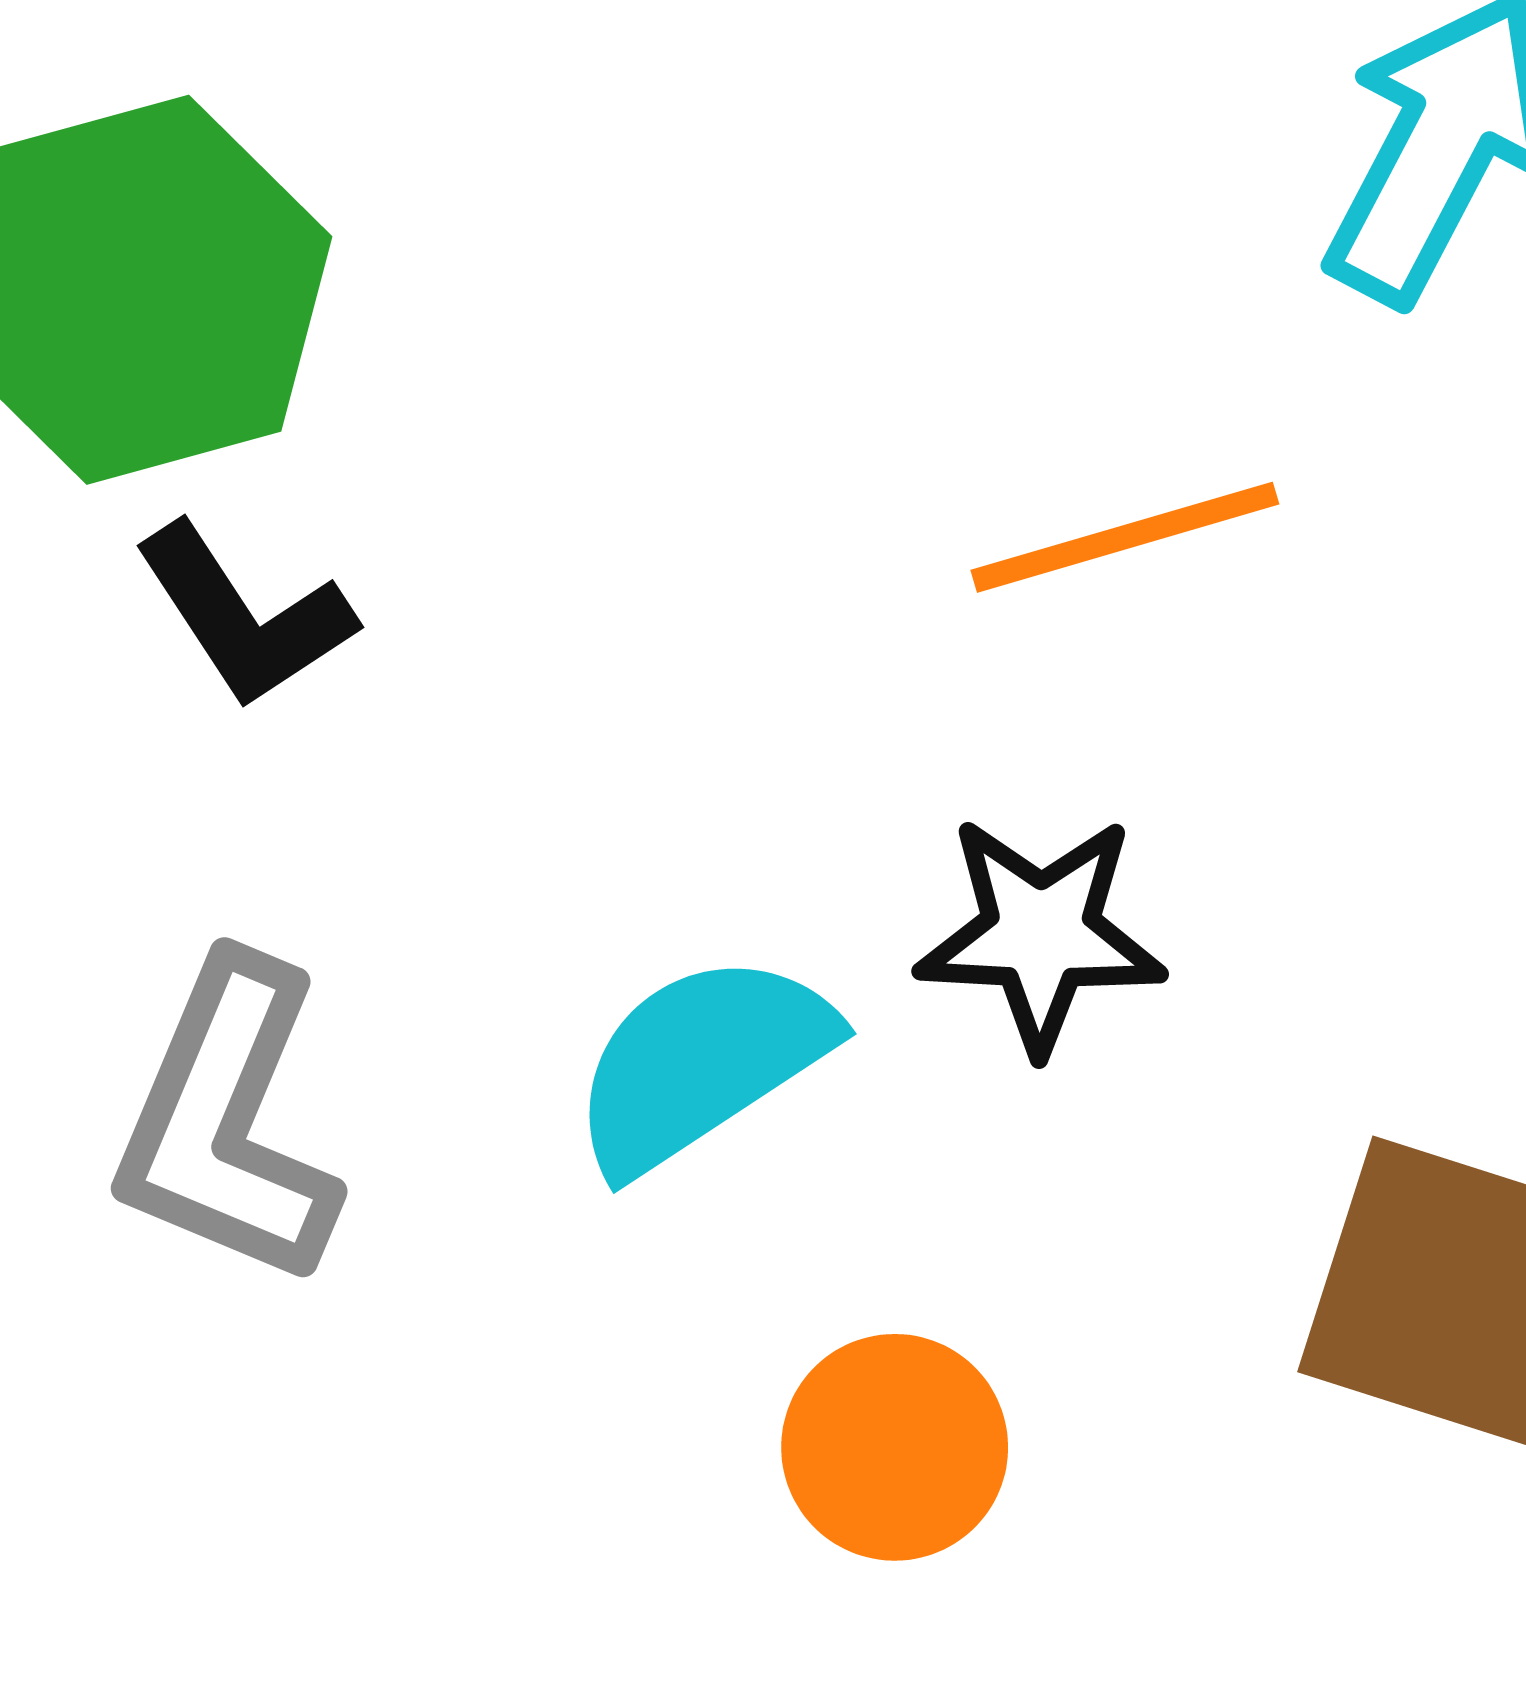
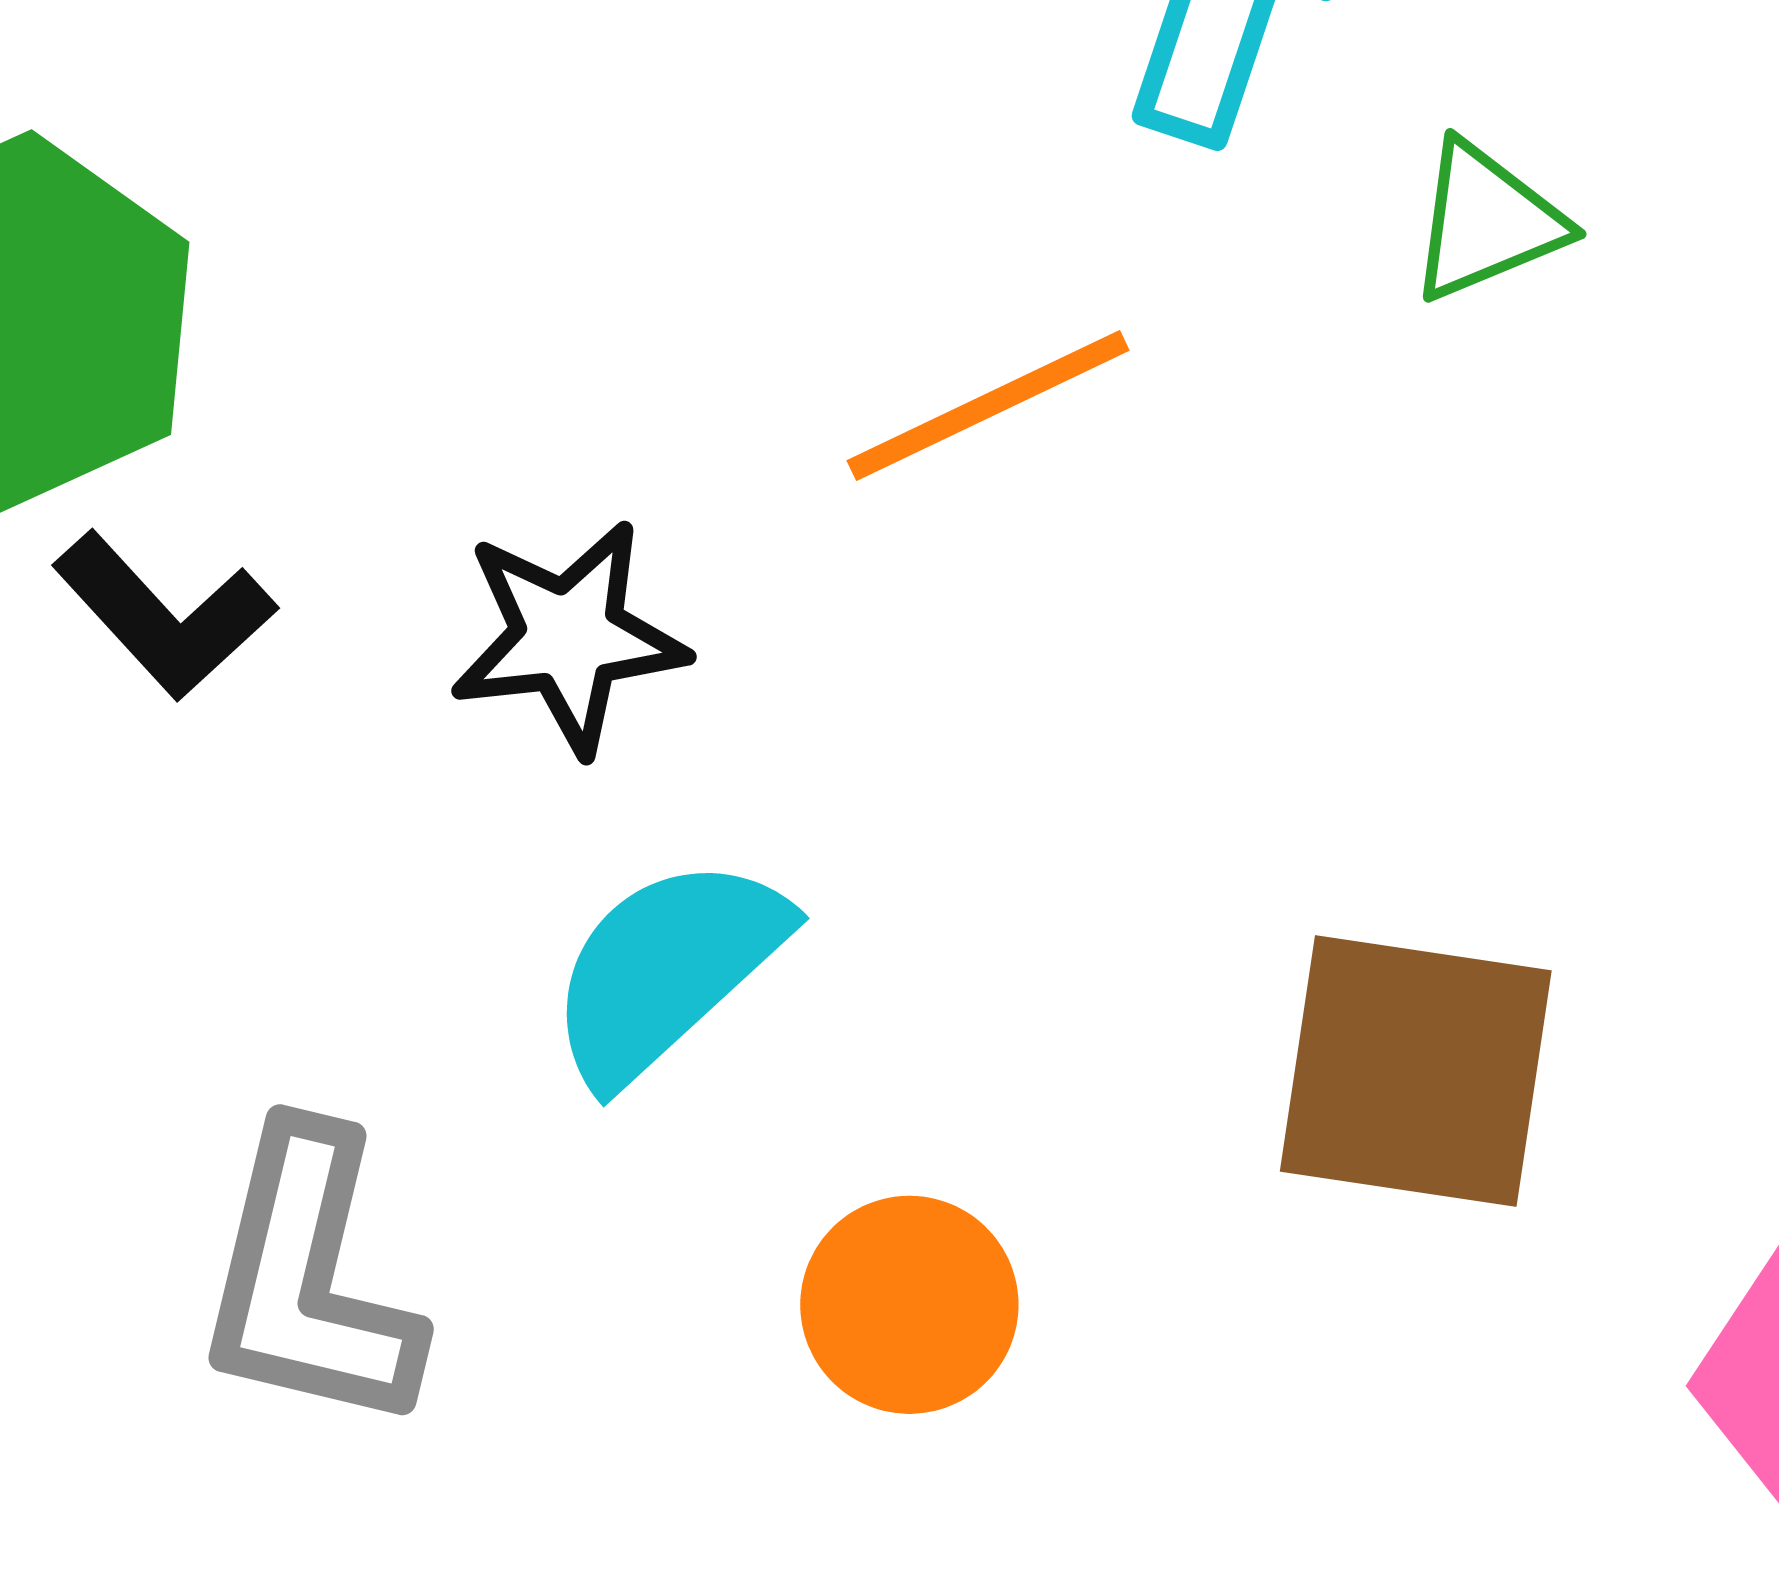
black star: (1041, 934) -> (568, 637), moved
gray L-shape: (227, 1122) -> (309, 1280), moved

